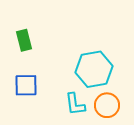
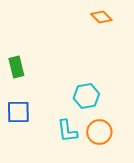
cyan hexagon: (94, 69) -> (86, 96), size x0.7

